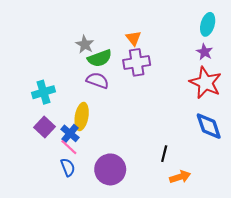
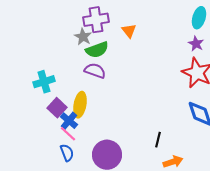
purple cross: (137, 62) -> (96, 20), moved
purple square: (45, 127) -> (57, 108), moved

